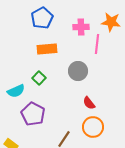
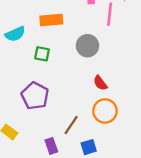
green square: (39, 78) -> (42, 54), turned -32
cyan semicircle: (16, 91) -> (15, 34), moved

